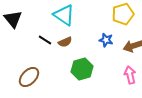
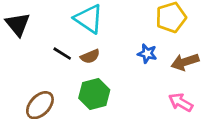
green hexagon: (82, 69) -> (94, 94), moved
pink arrow: (130, 75) -> (181, 102), turned -48

